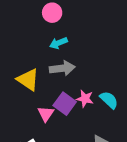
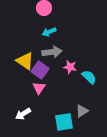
pink star: (85, 99) -> (70, 67), moved
purple square: (65, 104) -> (40, 70), moved

